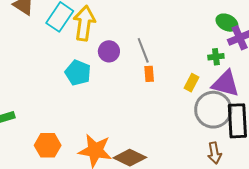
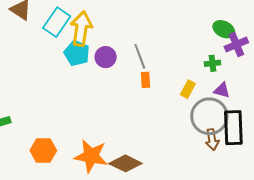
cyan pentagon: (78, 73) -> (77, 53), moved
purple triangle: (226, 84) -> (222, 90), size x0.6
brown arrow: (214, 153) -> (212, 140), moved

